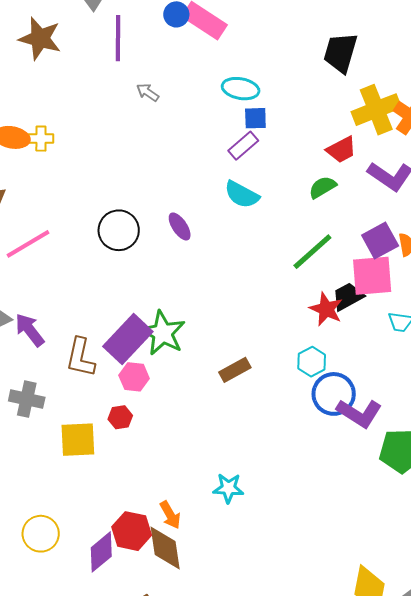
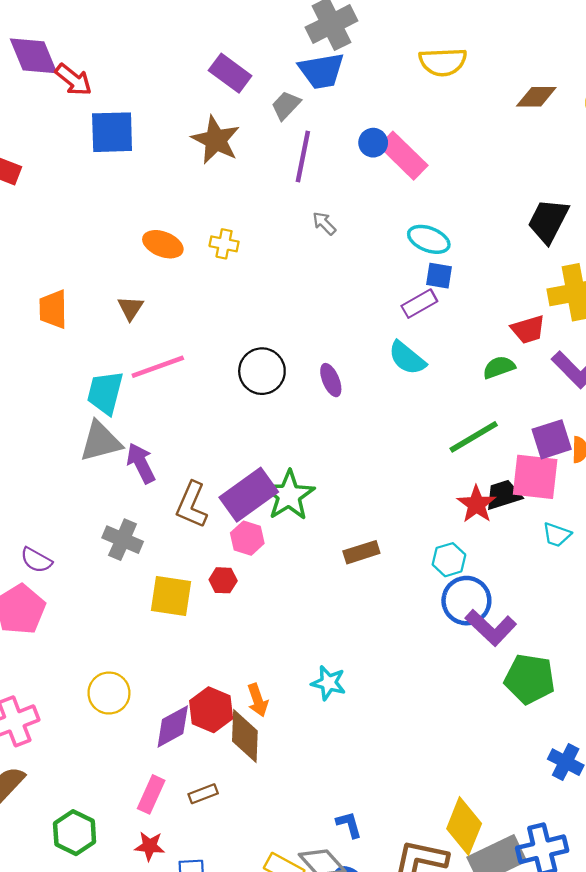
yellow cross: (41, 139) -> (224, 244), moved

